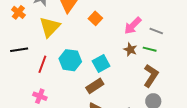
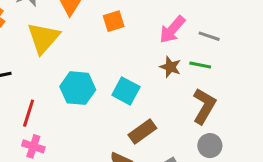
orange square: (95, 18) -> (114, 21), turned 32
red line: (42, 64) -> (29, 113), moved
cyan square: (101, 64) -> (126, 91), turned -30
brown rectangle: (95, 86) -> (142, 132), moved

